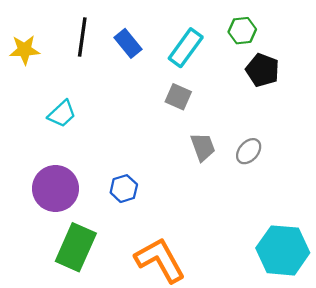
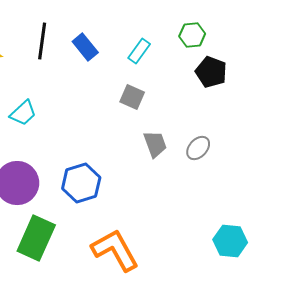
cyan rectangle: (186, 48) -> (139, 51), size x0.7
blue hexagon: (124, 189) -> (81, 183), size x1.5
cyan hexagon: (283, 250) -> (230, 241), size x0.7

